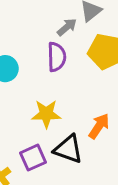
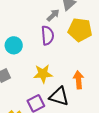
orange arrow: (99, 126) -> (78, 80), turned -36

